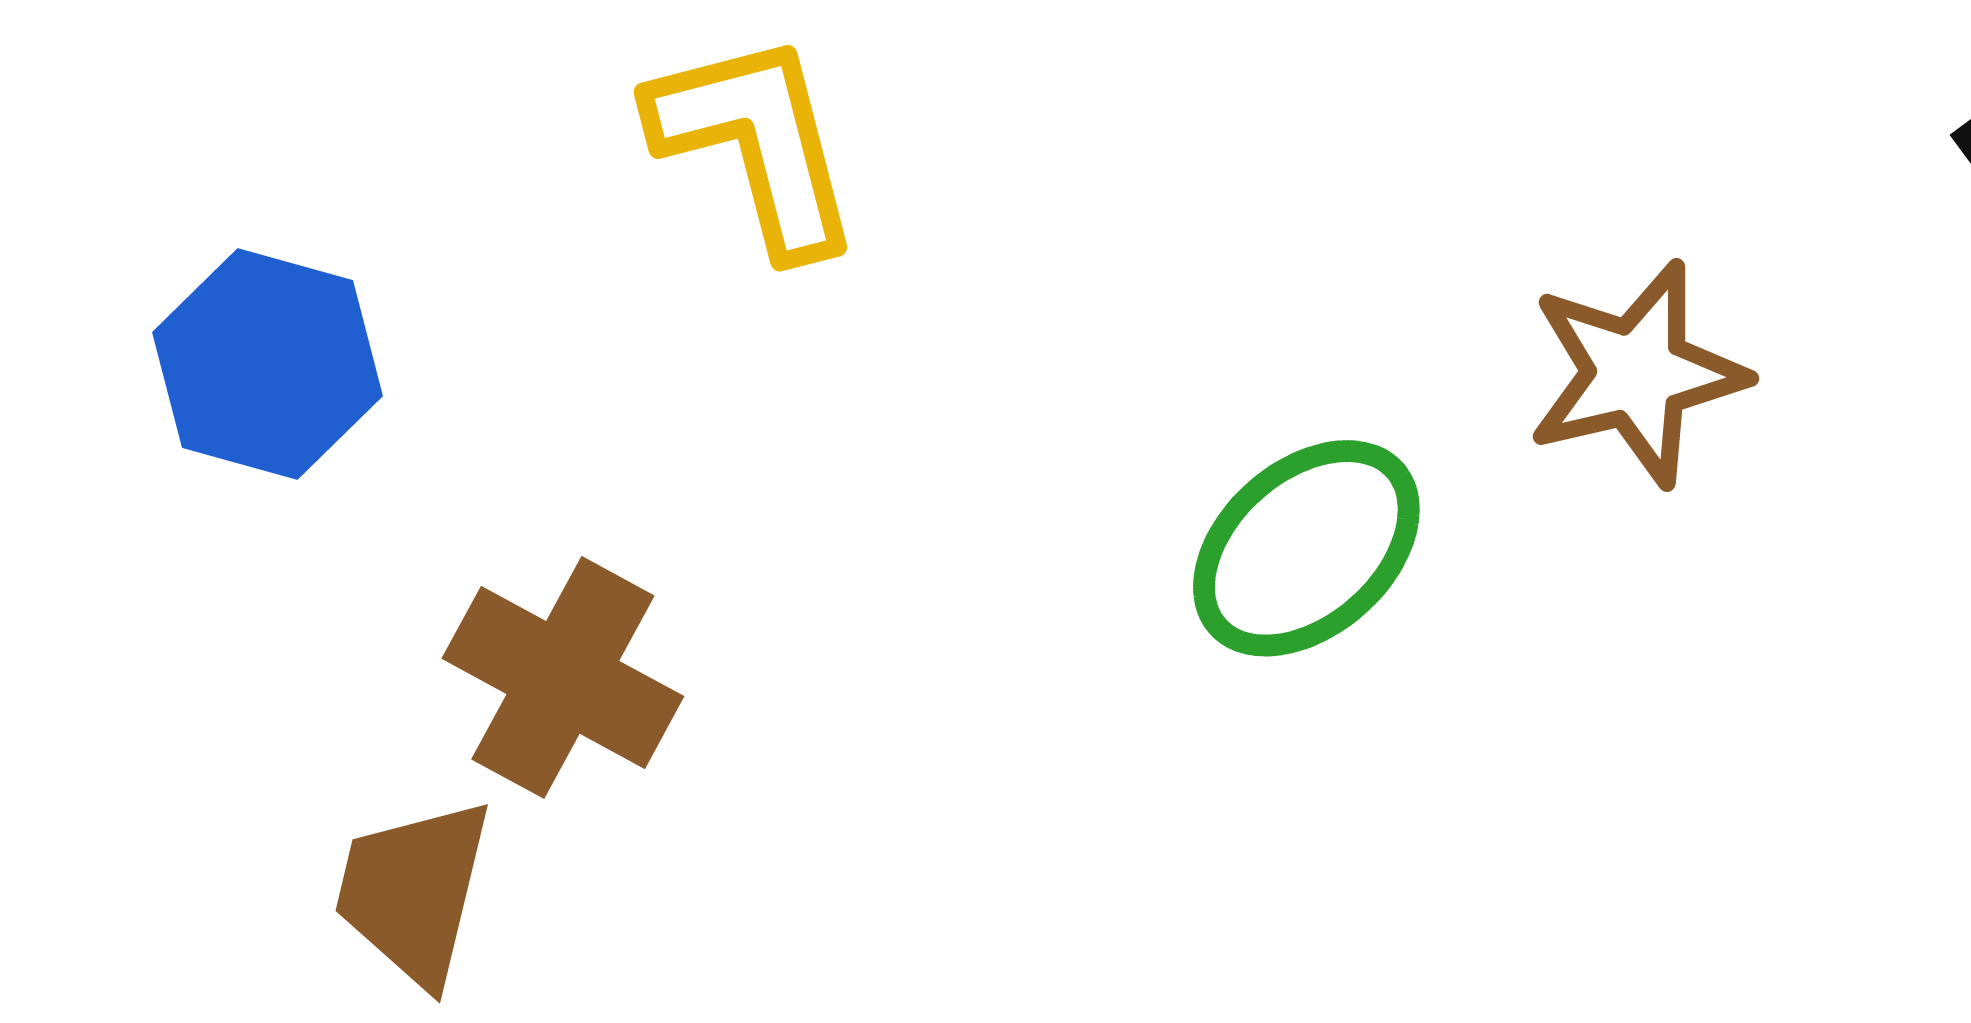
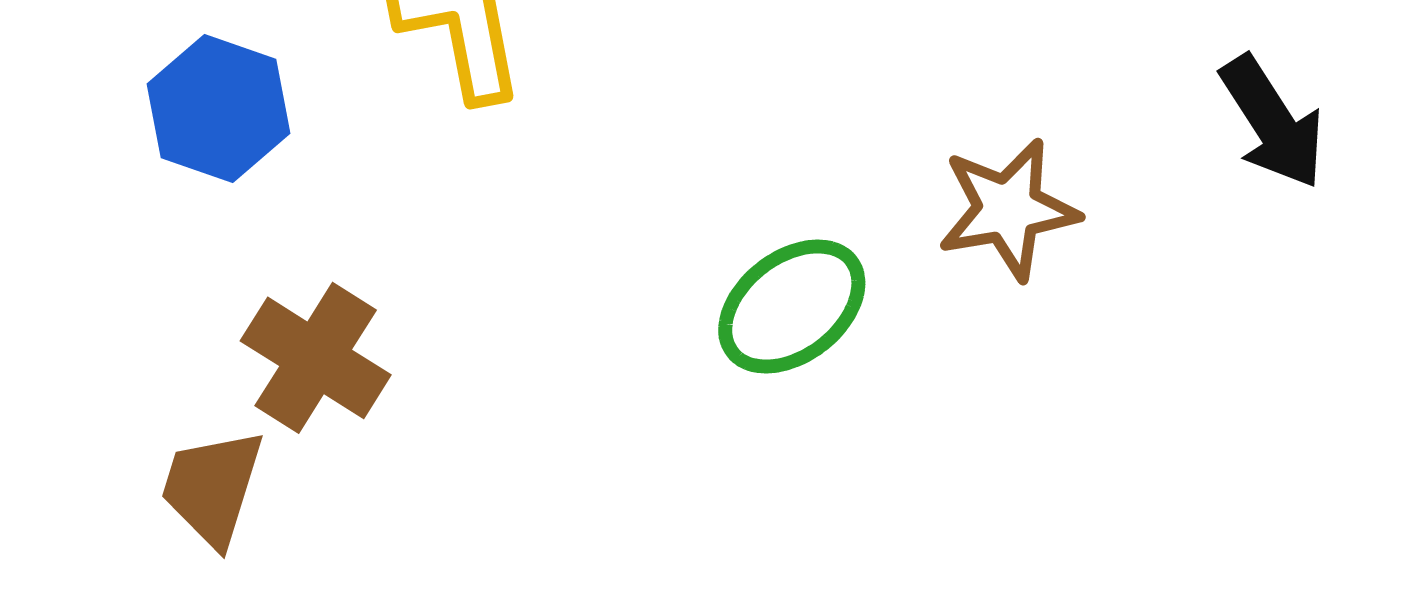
blue hexagon: (267, 364) -> (219, 109), moved

